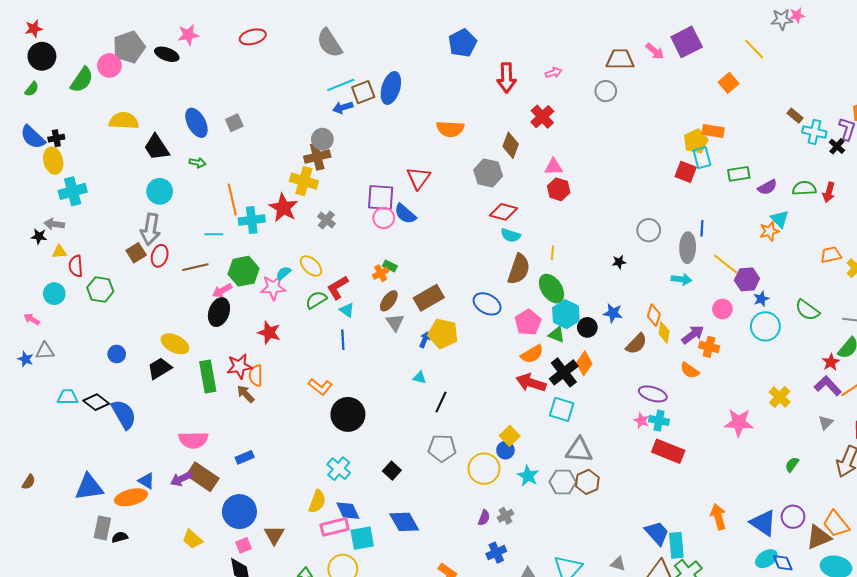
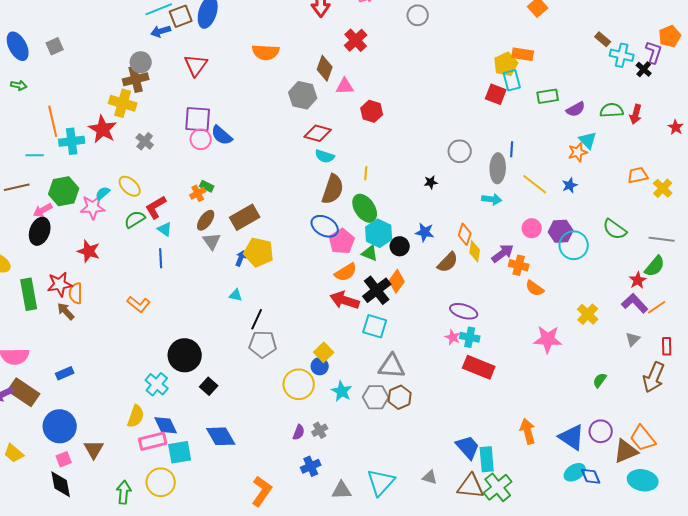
pink triangle: (554, 167) -> (345, 86), moved
red triangle: (418, 178) -> (196, 65), moved
purple hexagon: (747, 279) -> (561, 231), moved
blue star: (761, 299) -> (570, 185), moved
blue ellipse: (487, 304) -> (325, 226), moved
orange semicircle: (690, 370) -> (535, 288), moved
black circle: (348, 414) -> (185, 355), moved
gray pentagon: (442, 448) -> (263, 344), moved

